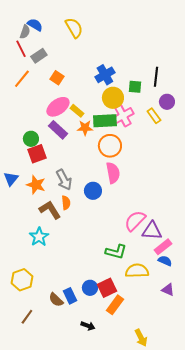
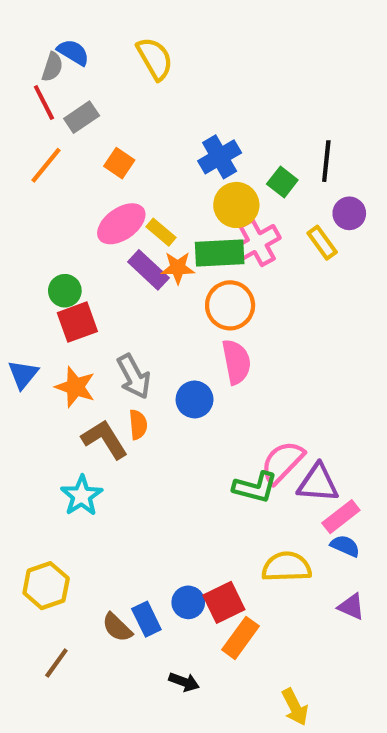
green square: (135, 87) -> (282, 182), turned 32
purple rectangle: (58, 130) -> (148, 270), moved
green L-shape: (116, 252) -> (255, 487), moved

